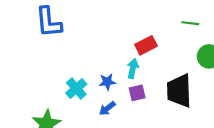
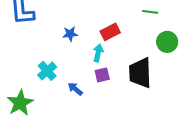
blue star: (107, 82) -> (70, 34), moved
blue arrow: (107, 108) -> (75, 89), turned 77

